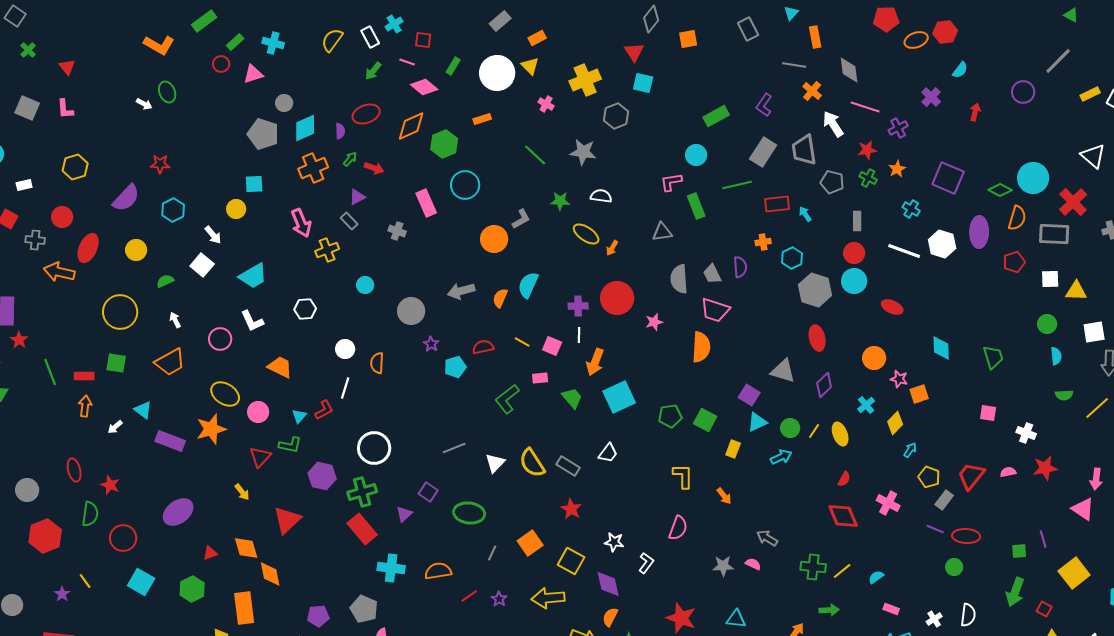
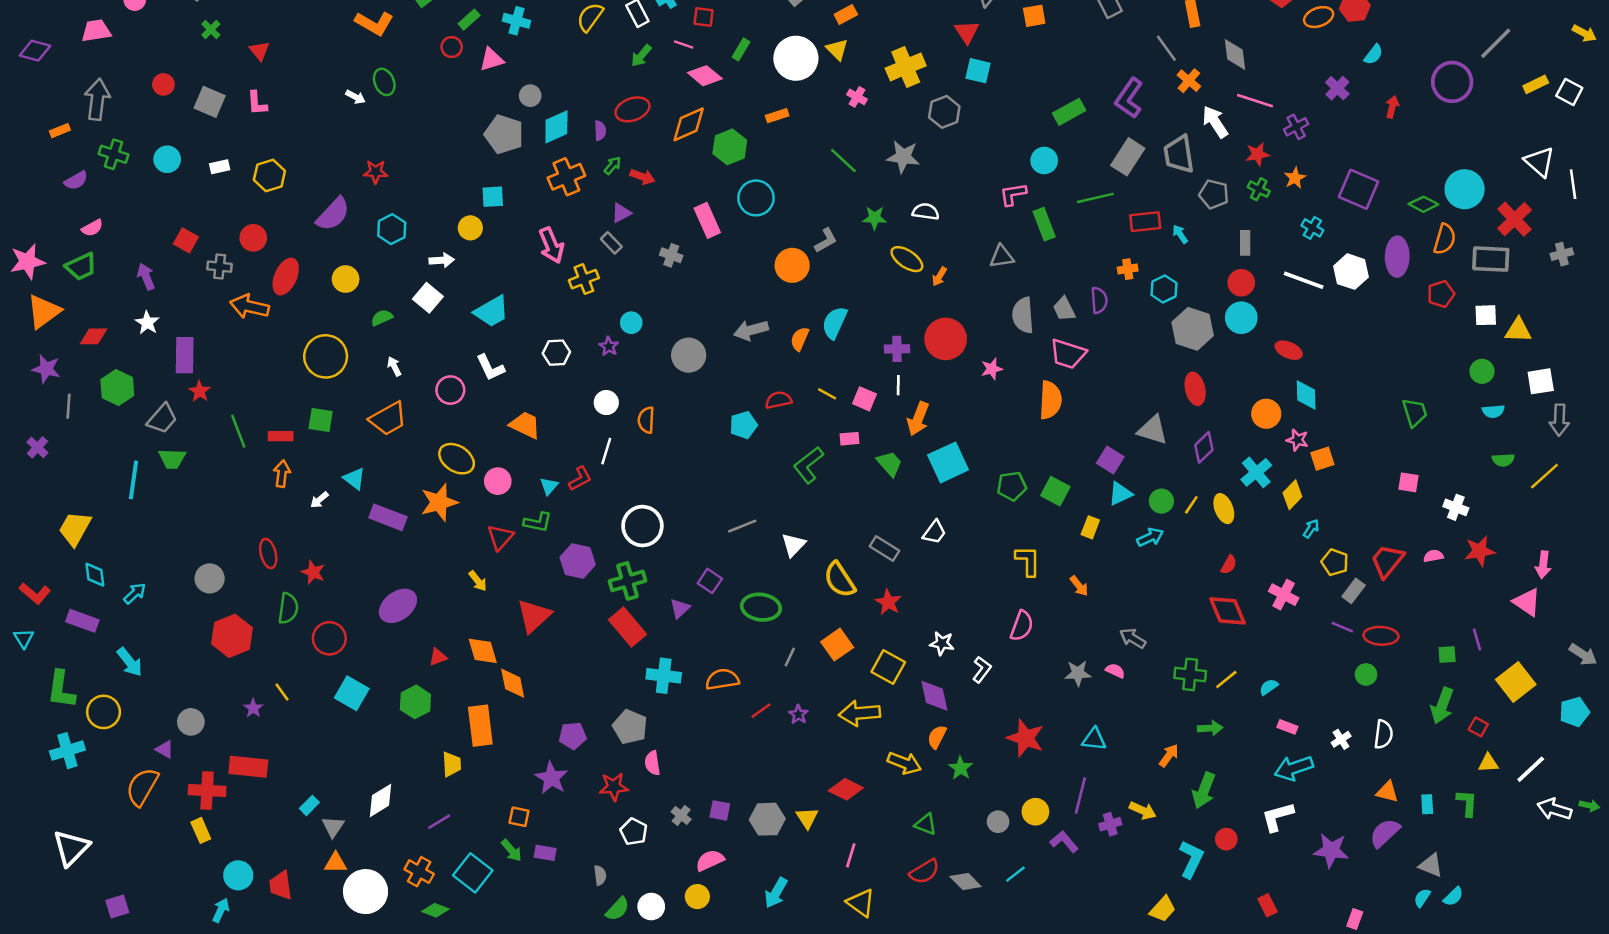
gray line: (794, 65) -> (1166, 48), turned 45
purple circle: (1023, 92) -> (1452, 82), size x1.4
purple L-shape: (764, 105) -> (1129, 98), size x1.4
white rectangle: (24, 185) -> (220, 167), moved
white arrow: (213, 235) -> (442, 260), turned -54
purple star: (431, 344) -> (609, 346), moved
cyan diamond: (941, 348) -> (1306, 395), moved
cyan semicircle: (1056, 356) -> (1493, 411), turned 90
cyan cross: (866, 405) -> (1256, 472), size x1.4
yellow semicircle: (532, 463) -> (840, 580), moved

